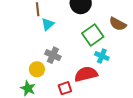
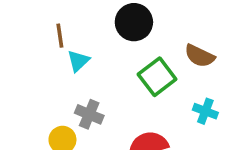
cyan cross: (102, 56) -> (205, 111), moved

